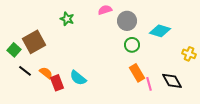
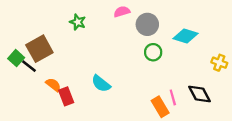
black line: (25, 71) -> (29, 66), moved
orange rectangle: (137, 73) -> (160, 107), moved
cyan semicircle: (78, 78) -> (101, 84), moved

